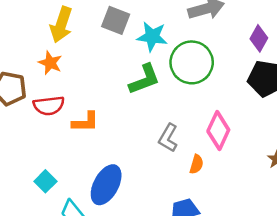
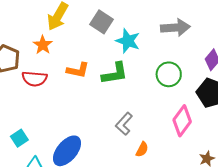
green circle: (192, 62) -> (169, 74), moved, size x0.7
orange L-shape: (85, 122) -> (78, 70), moved
pink diamond: (218, 130) -> (182, 121), moved

